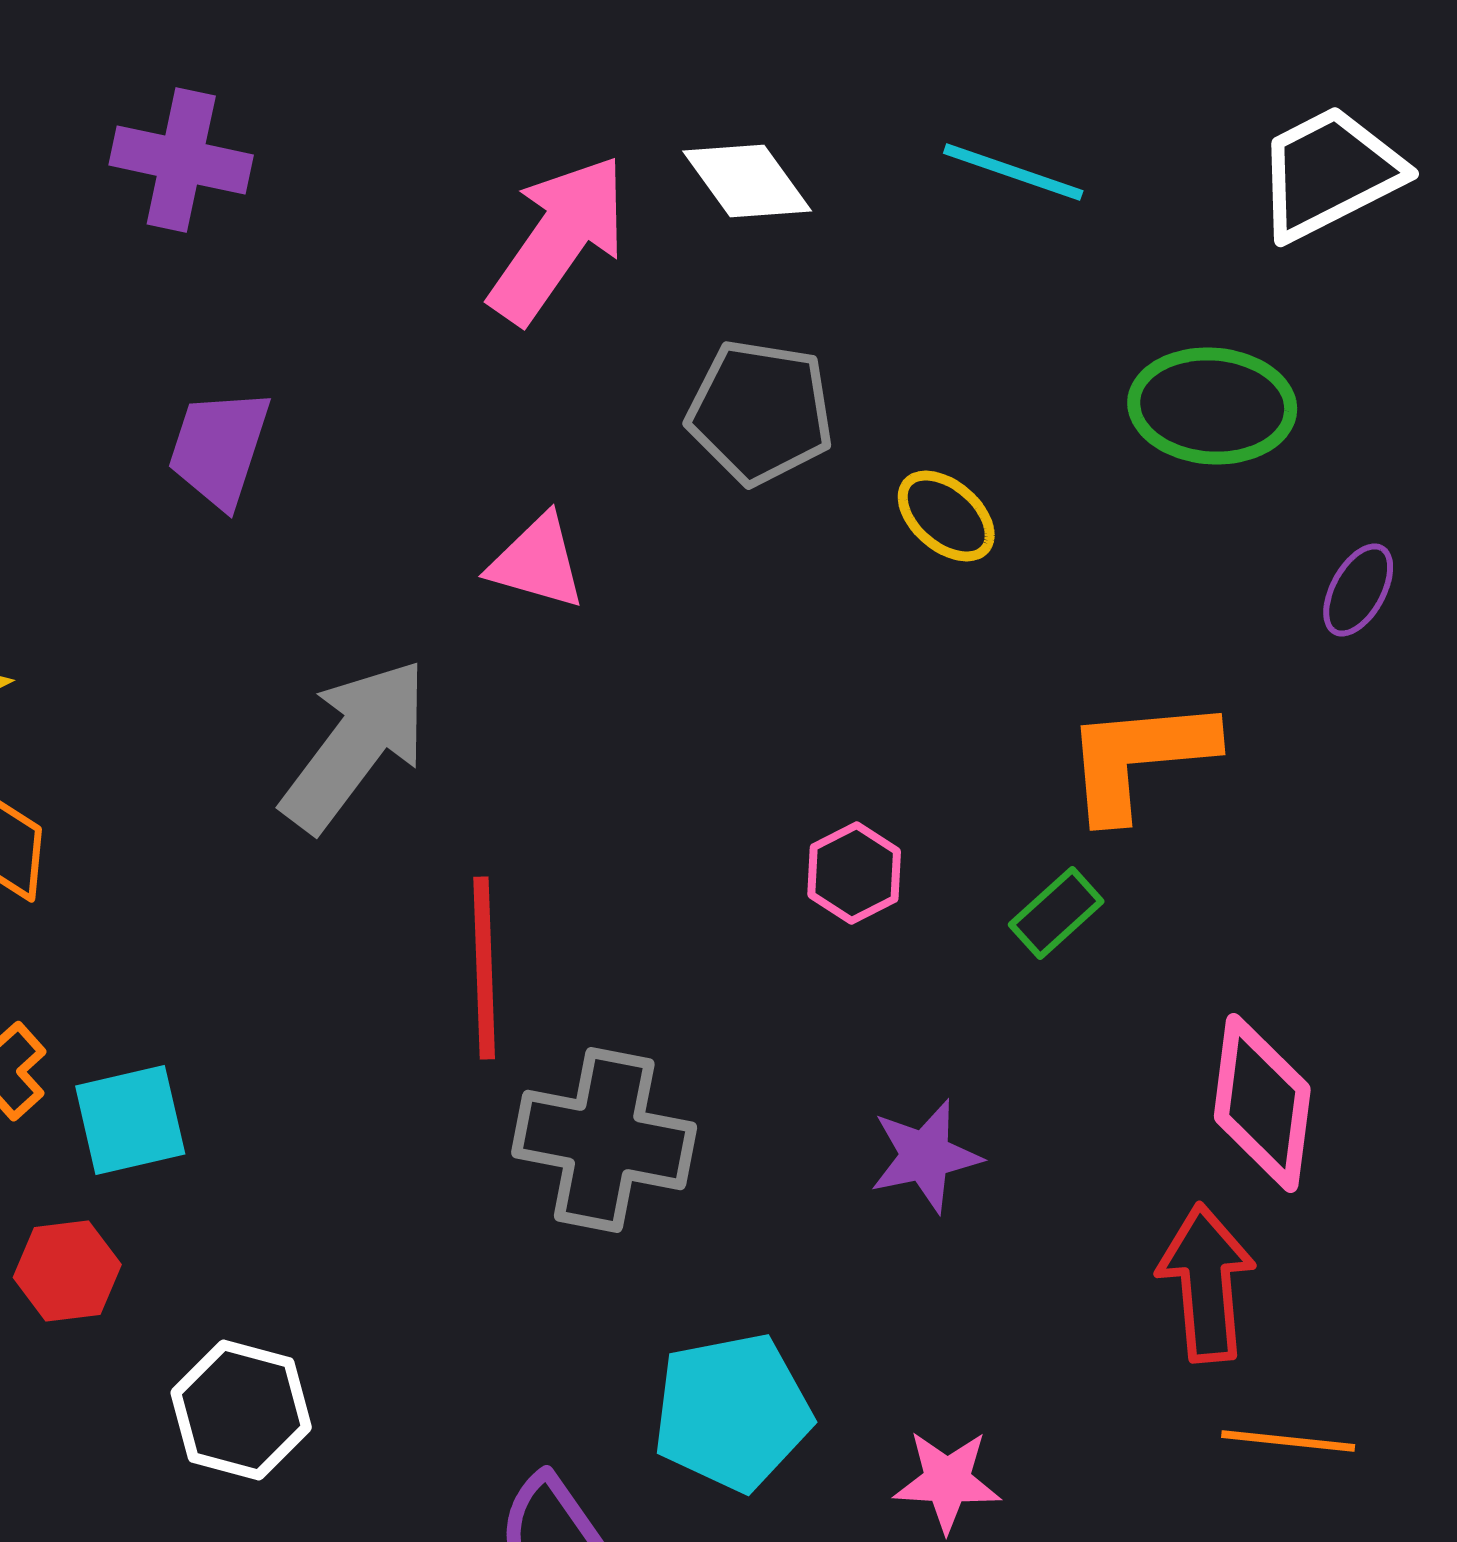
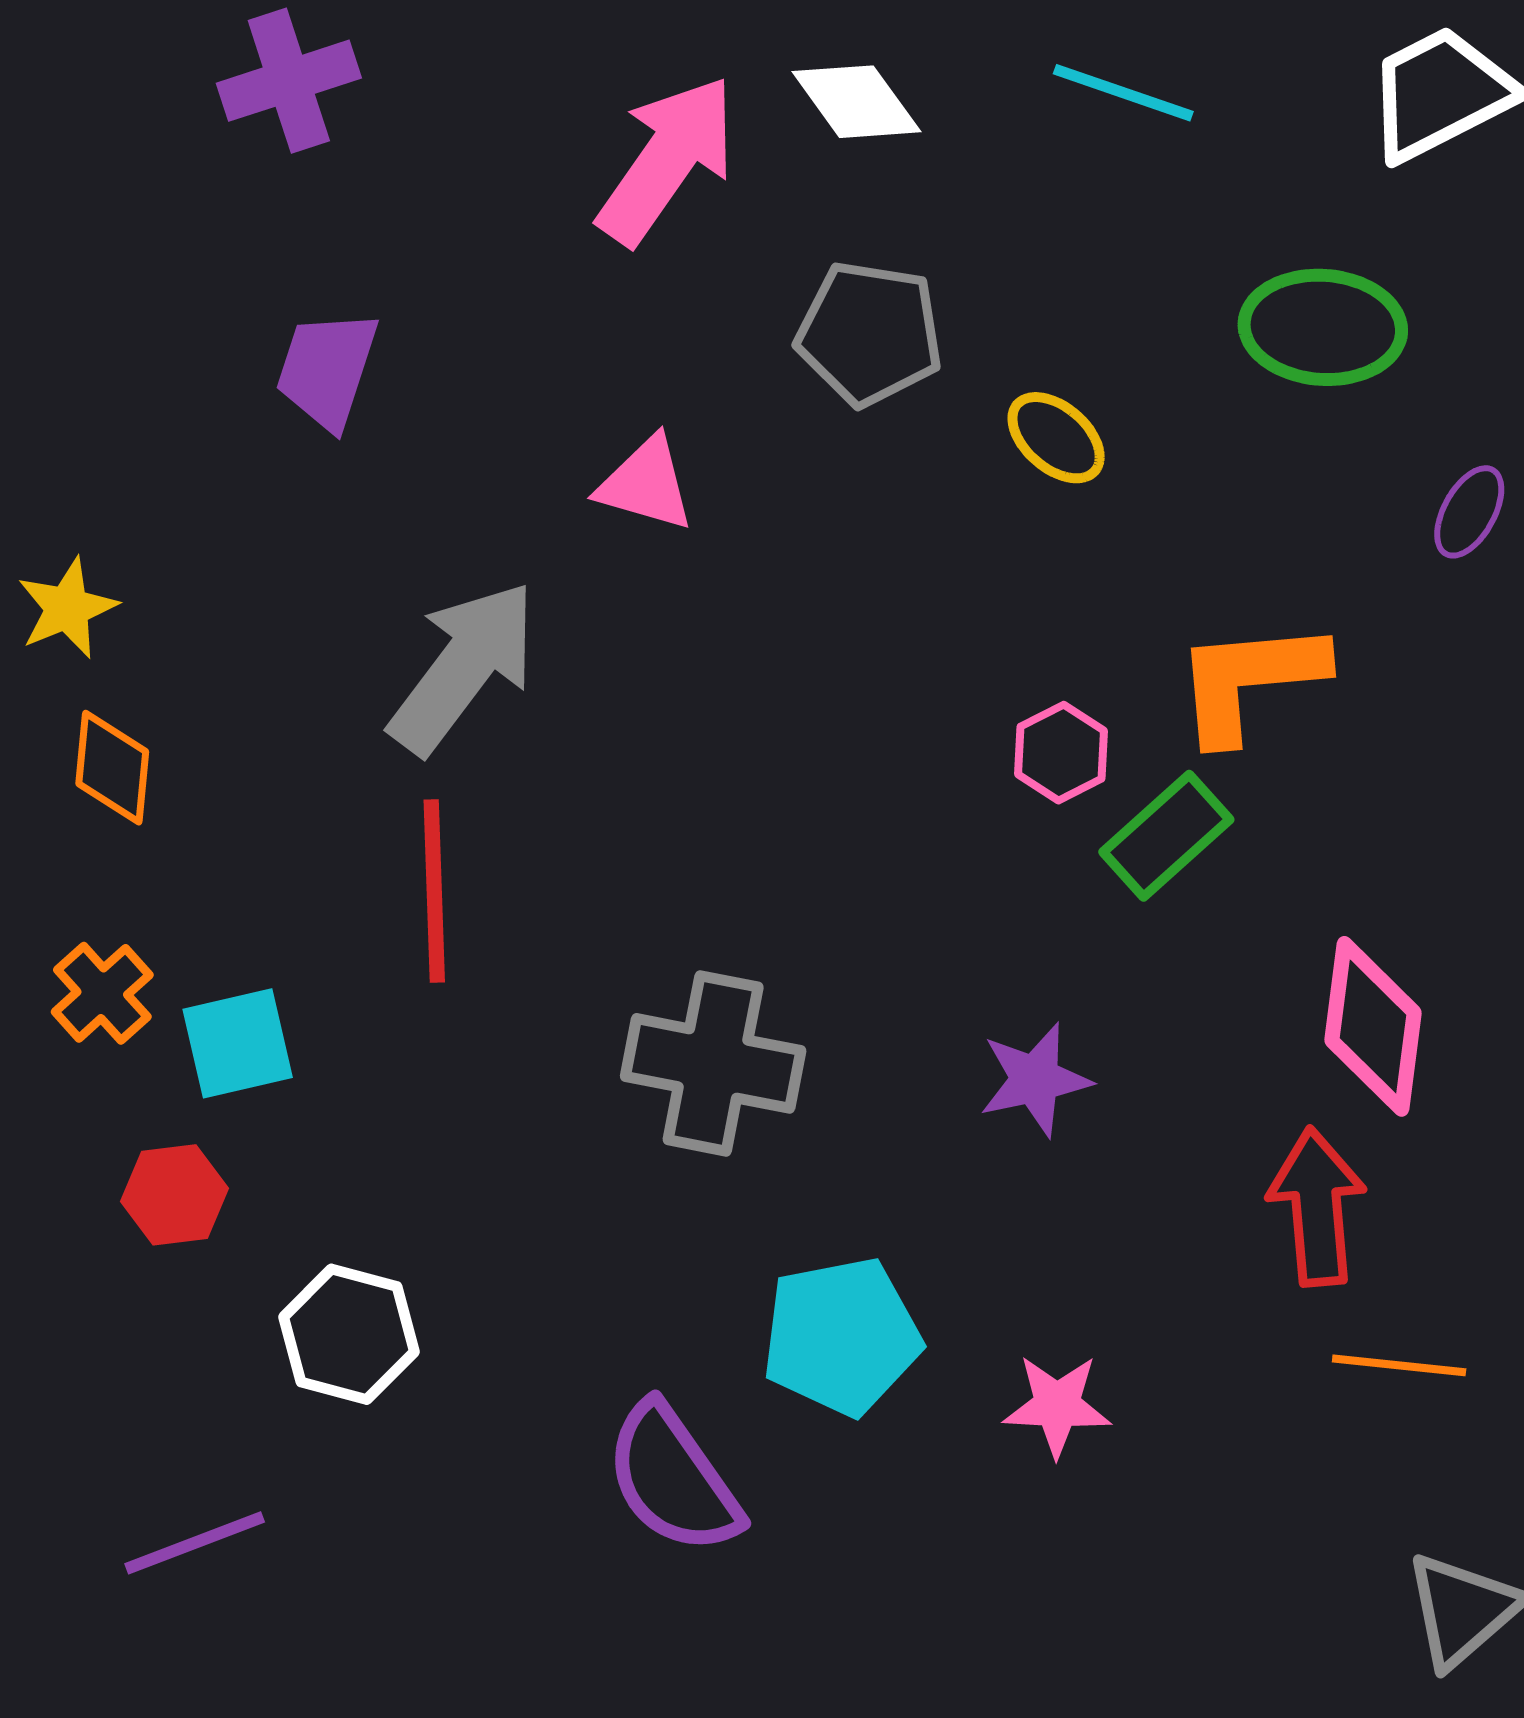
purple cross: (181, 160) -> (289, 81), turned -30
pink hexagon: (854, 873) -> (1061, 753), moved
green rectangle: (1056, 913) -> (1166, 836), size x1.4
red line: (484, 968) -> (434, 891), moved

